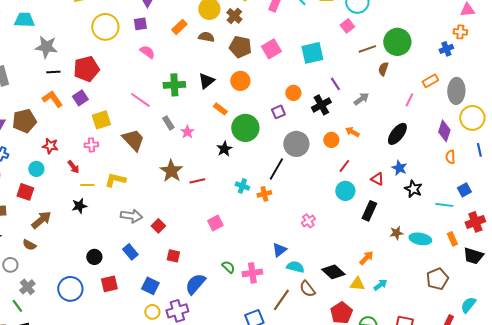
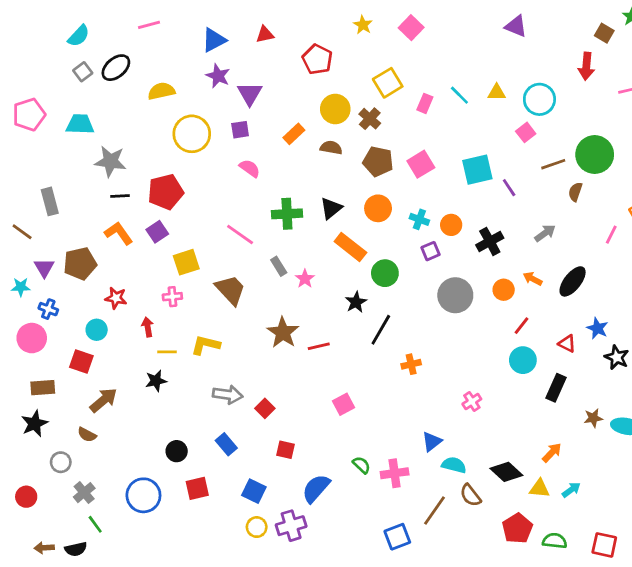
purple line: (335, 84) -> (509, 188), moved
orange rectangle: (220, 109) -> (350, 247), size x1.6
green circle: (245, 128) -> (385, 273), size x0.7
black ellipse: (397, 134) -> (573, 281), moved
red arrow: (73, 167) -> (148, 327), turned -152
black line: (276, 169) -> (381, 330), moved
cyan cross: (242, 186) -> (419, 219), moved
green line: (17, 306) -> (95, 524), moved

